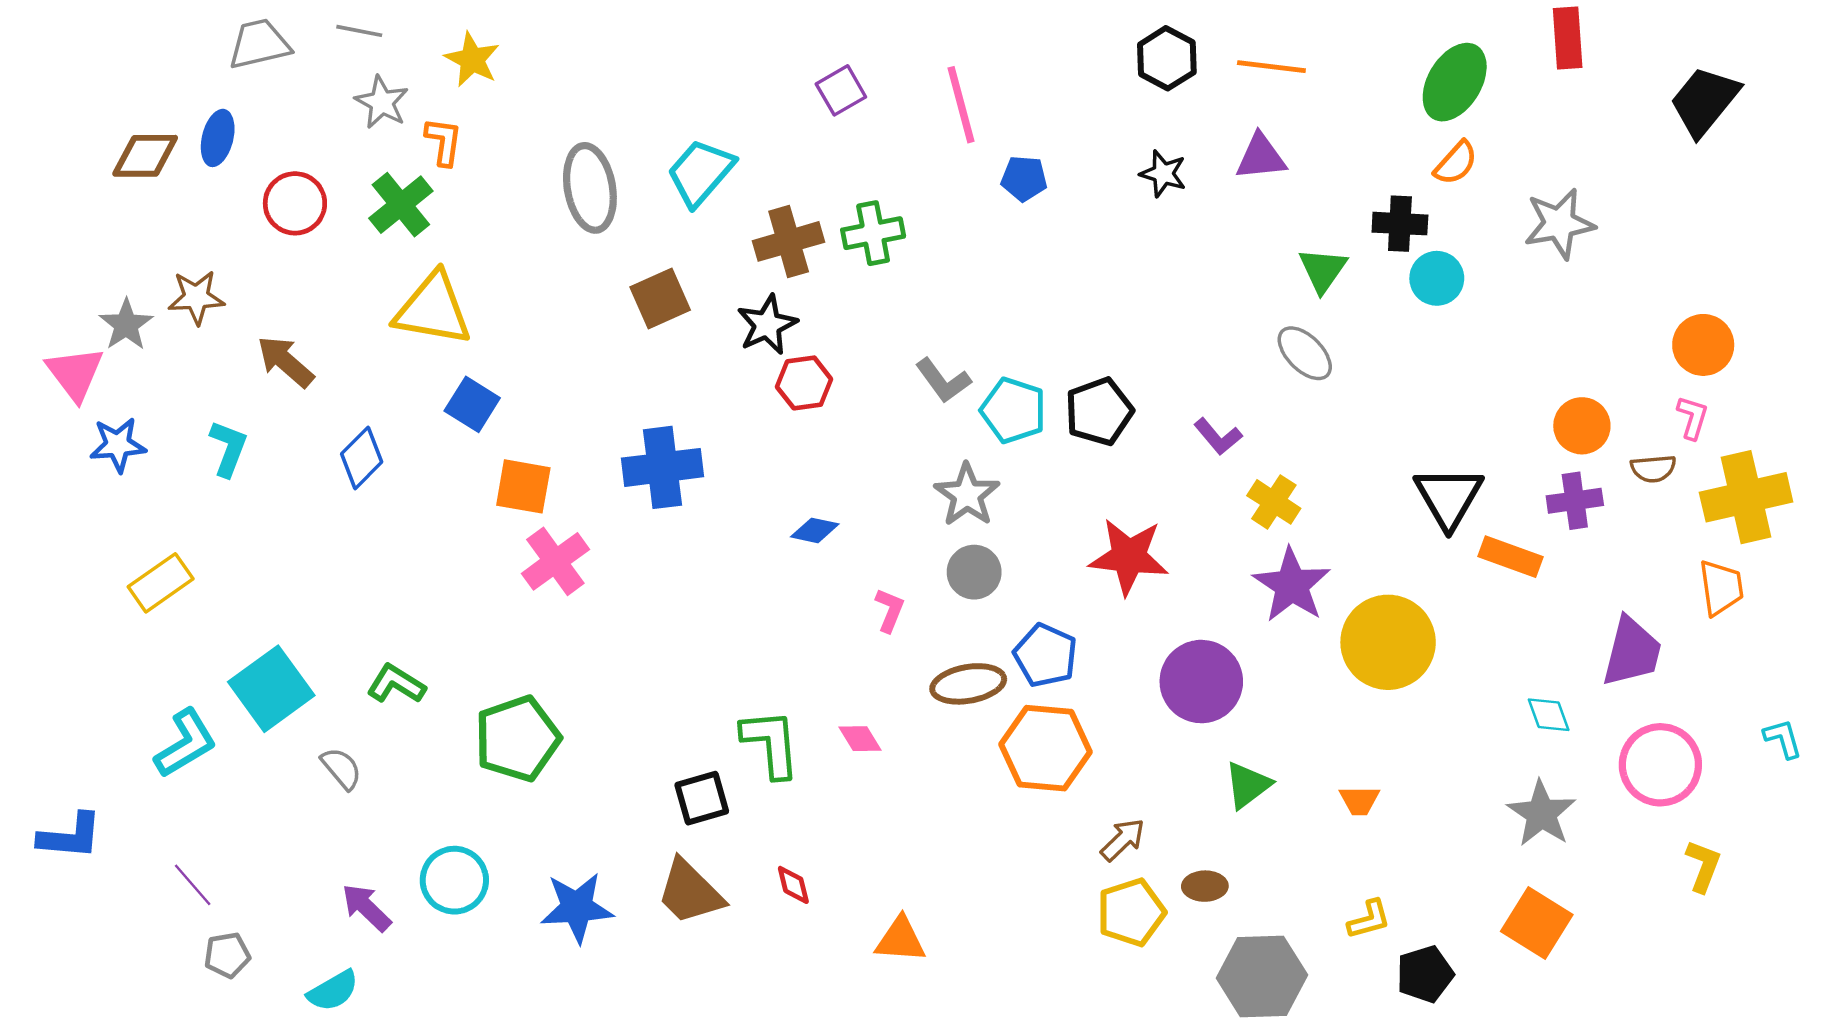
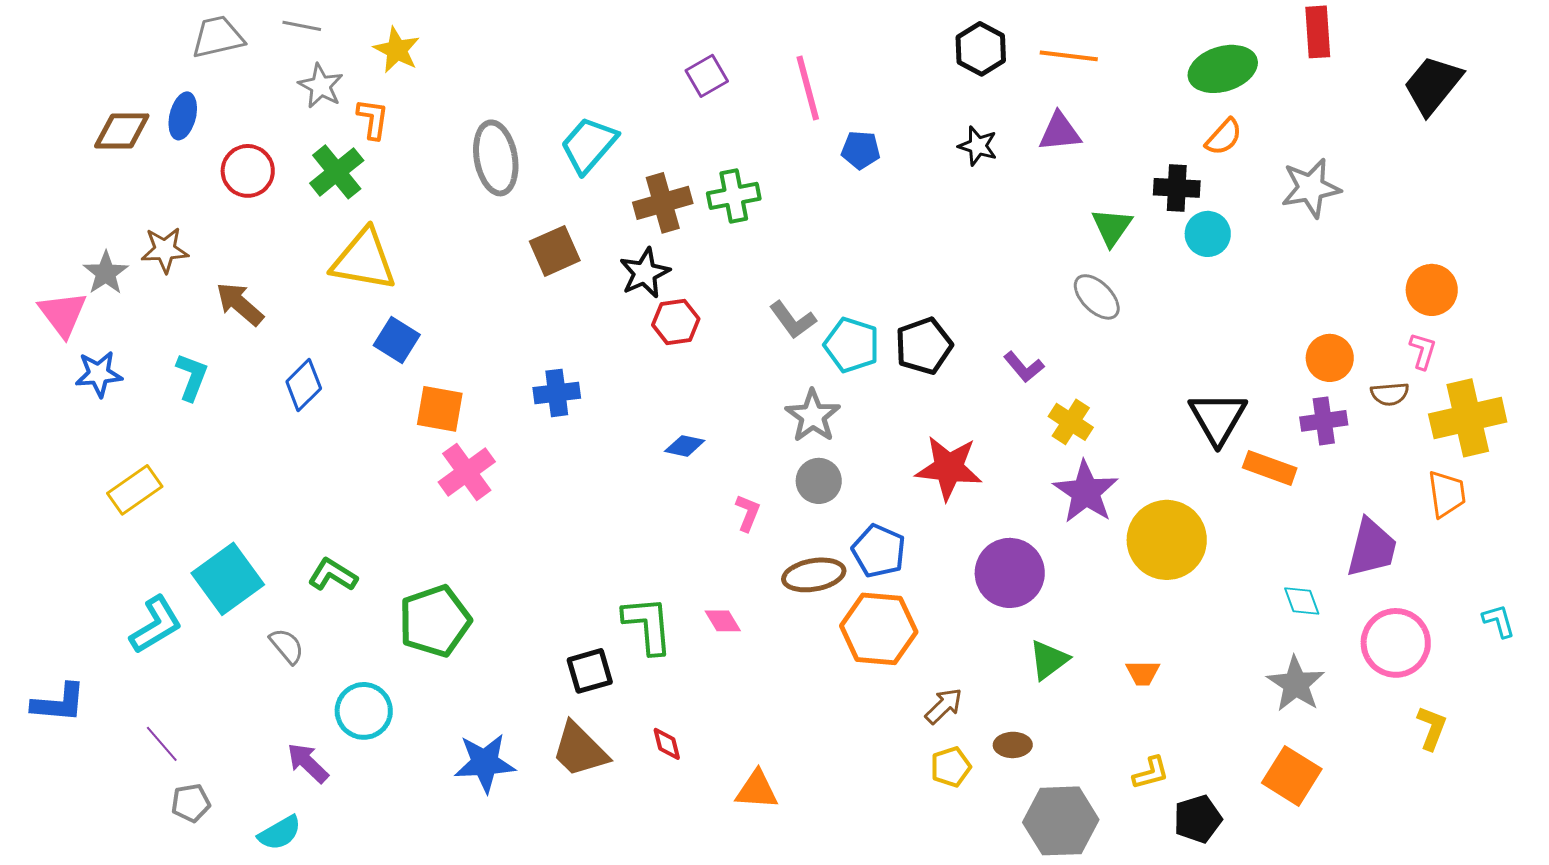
green ellipse: (1455, 82) -> (1223, 69), turned 42
blue cross: (662, 467) -> (557, 393), size x0.7
cyan circle: (454, 880) -> (364, 711), moved
yellow pentagon: (1131, 912) -> (951, 767), size x0.7

